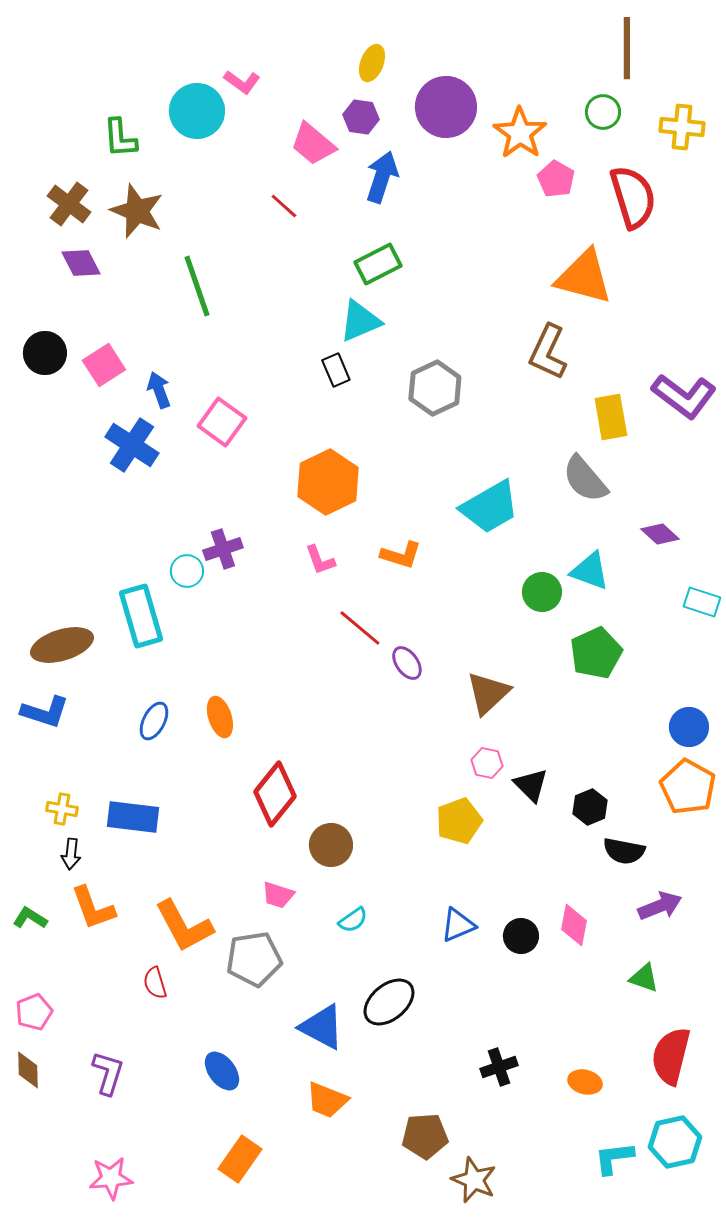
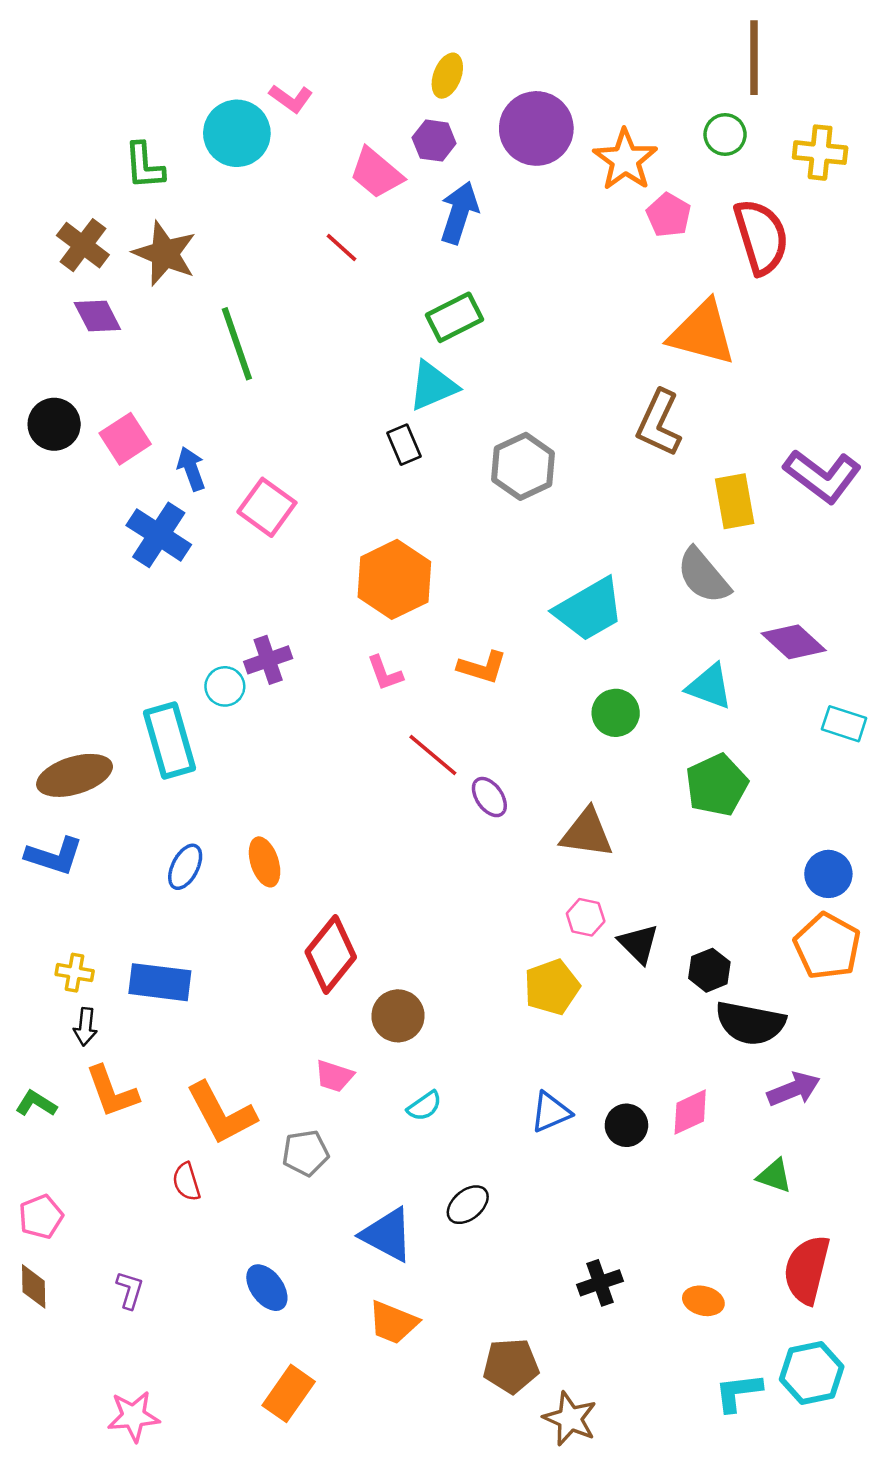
purple diamond: (660, 534) -> (794, 642), size x1.4
green circle: (542, 592) -> (616, 713), moved
brown triangle: (488, 693) -> (587, 833), turned 51
black semicircle: (624, 851) -> (750, 1023), size x1.4
pink diamond: (574, 925) -> (690, 1112), turned 54
gray pentagon: (254, 959) -> (305, 1153), size x0.7
black ellipse: (389, 1002) -> (468, 1205), size x0.7
purple L-shape: (108, 1073) -> (130, 1290), size x0.7

